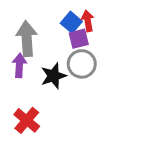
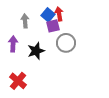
gray arrow: (27, 39) -> (25, 21), moved, size x0.6
gray circle: (82, 64) -> (66, 43), moved

